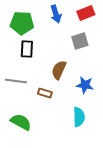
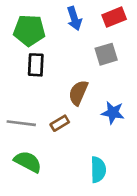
gray line: (16, 81) -> (21, 123), moved
brown rectangle: (45, 93) -> (60, 123), turned -48
cyan semicircle: (79, 117) -> (98, 170), moved

